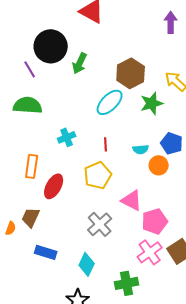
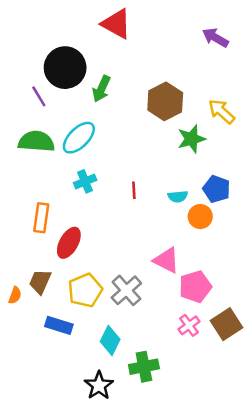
purple arrow: (171, 22) -> (215, 38), turned -60
cyan ellipse: (110, 102) -> (79, 138), moved
yellow pentagon: (98, 175) -> (85, 290), moved
pink cross: (150, 252) -> (189, 325), size x0.7
green cross: (127, 283) -> (144, 367), moved

